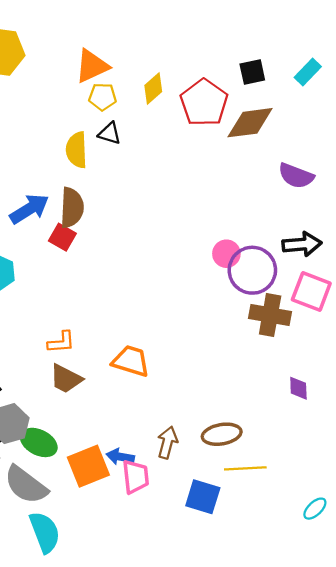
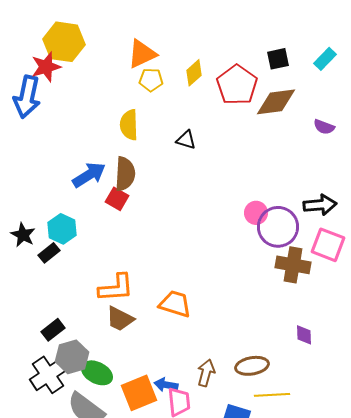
black triangle: (110, 133) -> (186, 140), moved
purple semicircle: (296, 176) -> (324, 127), moved, size x0.7
orange L-shape: (61, 342) -> (116, 288), size x1.5
purple diamond: (298, 388) -> (304, 335), moved

